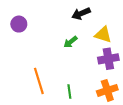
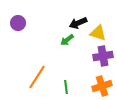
black arrow: (81, 14) -> (78, 23), moved
orange line: (39, 81) -> (37, 77), turned 50

